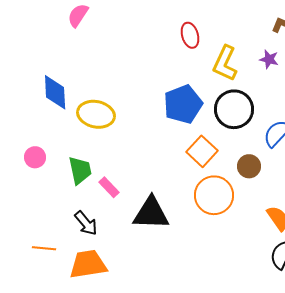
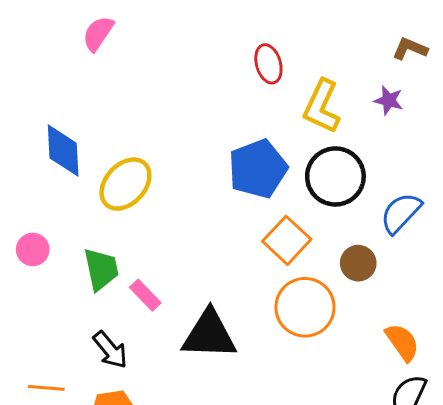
yellow ellipse: (96, 114) -> (125, 184), turned -60

